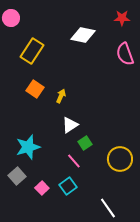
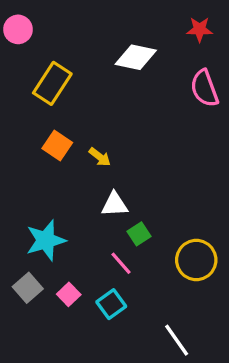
yellow arrow: (61, 96) -> (100, 157), turned 104
white triangle: (70, 125) -> (114, 204), turned 30
pink square: (42, 188) -> (69, 294), moved

